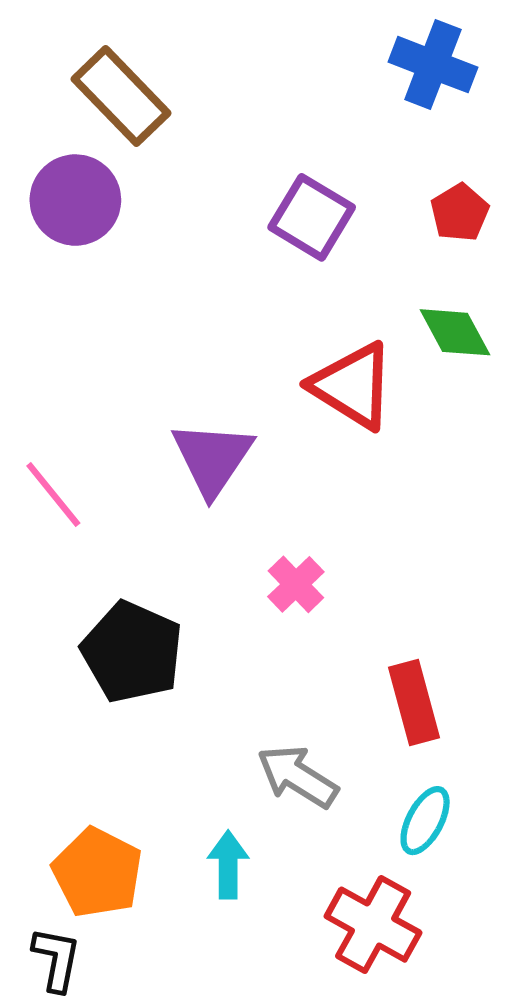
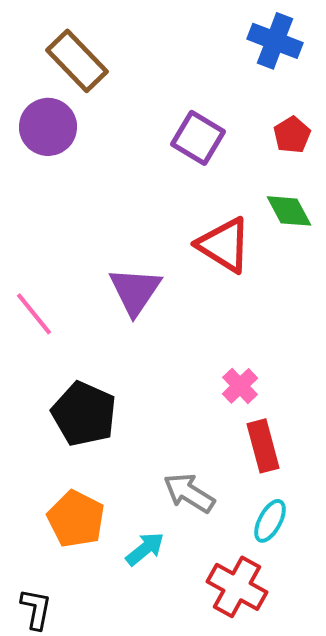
pink cross: (296, 584) -> (240, 386), moved
cyan arrow: (228, 865) -> (145, 549), turned 51
orange pentagon: (97, 873) -> (76, 519), moved

